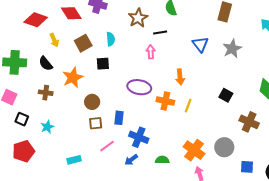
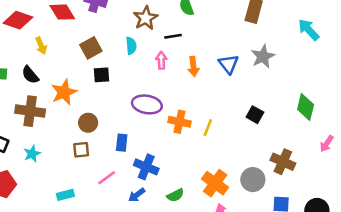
cyan semicircle: (111, 39) -> (131, 46), moved
brown square: (83, 43) -> (91, 48), moved
blue triangle: (200, 44) -> (229, 64), moved
orange arrow: (180, 77) -> (193, 66), moved
brown cross: (46, 93) -> (30, 111), size x1.6
brown cross: (249, 122) -> (283, 162), moved
brown square: (96, 123) -> (81, 150), moved
green semicircle: (162, 160) -> (175, 195), turned 152

